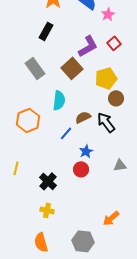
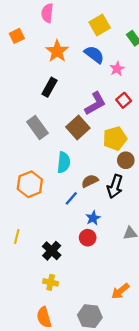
black arrow: (106, 122) -> (115, 186), turned -125

